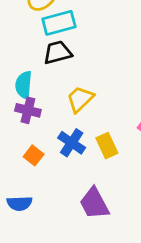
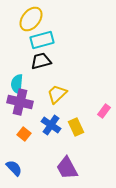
purple cross: (28, 110) -> (20, 102), size x1.4
blue semicircle: (19, 203) -> (14, 168), turned -132

